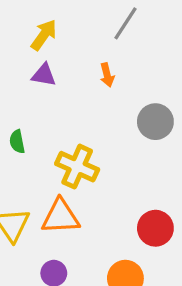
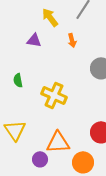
yellow arrow: (44, 35) -> (50, 17), moved, turned -72
orange triangle: (60, 217) -> (58, 142), moved

